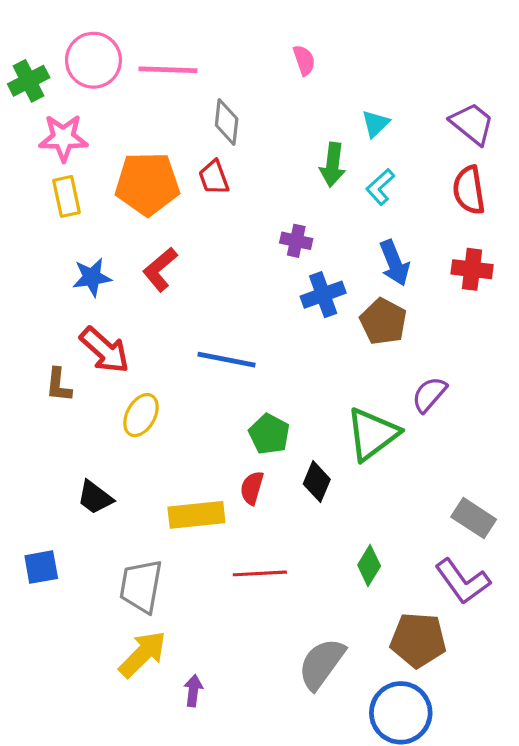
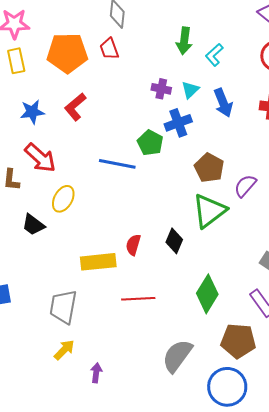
cyan triangle: (375, 124) -> (190, 90), moved
brown pentagon: (383, 322) -> (209, 168), moved
green pentagon: (269, 434) -> (150, 143), moved
black trapezoid: (95, 497) -> (33, 225), moved
green diamond: (369, 566) -> (207, 294), size x1.5
yellow arrow: (143, 654) -> (64, 350), size x0.7

